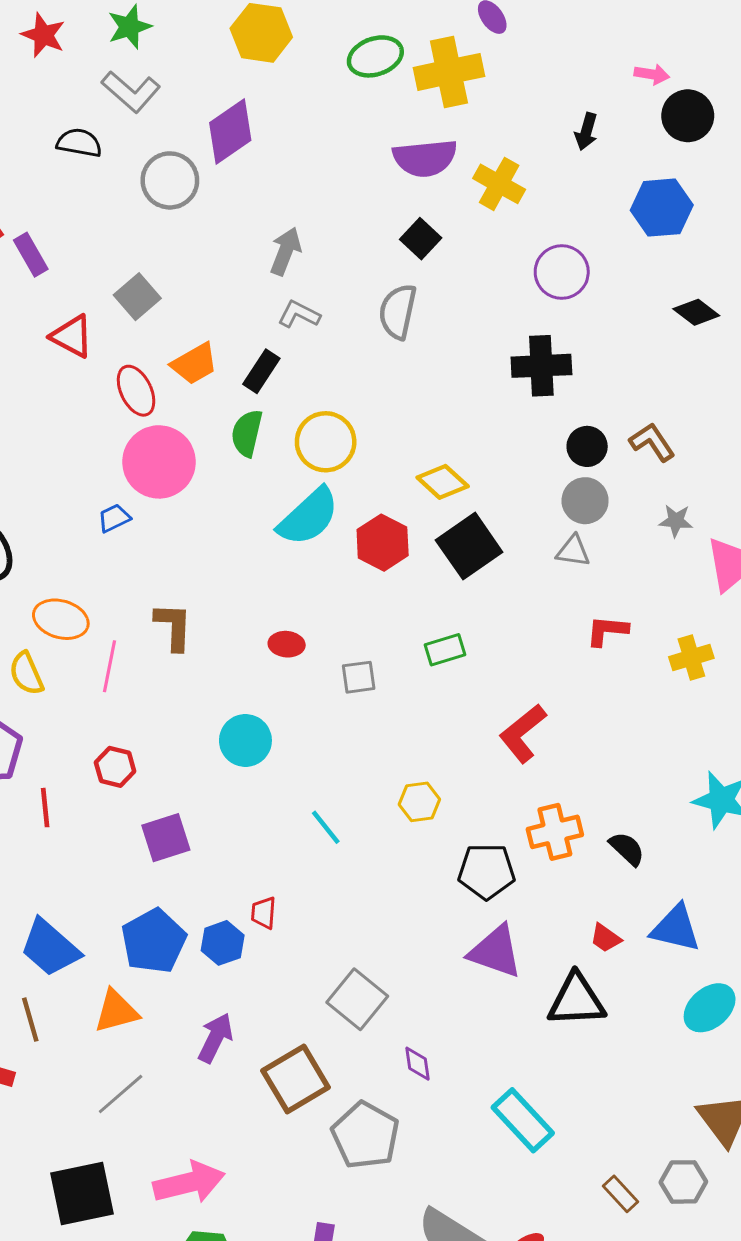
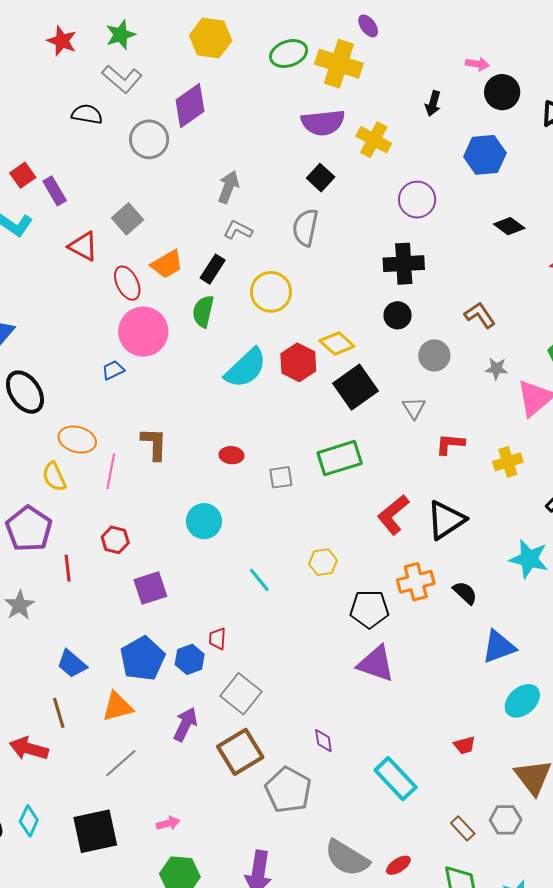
yellow cross: (449, 72) -> (339, 64), turned 30
yellow circle: (326, 442) -> (271, 292), moved
black circle: (587, 446) -> (398, 315), moved
red hexagon: (383, 543) -> (298, 362), moved
gray triangle: (573, 551) -> (414, 408), moved, turned 50
green rectangle: (445, 650) -> (340, 458), size x1.6
blue triangle: (676, 928) -> (499, 647), turned -33
red trapezoid: (606, 938) -> (464, 745), moved, turned -50
blue trapezoid: (50, 948) -> (72, 664), size x0.7
gray square: (357, 999) -> (241, 694), moved
black triangle: (576, 1000) -> (446, 520), moved, turned -30
pink arrow: (189, 1183) -> (168, 823), size x0.5

